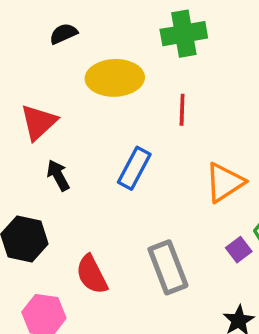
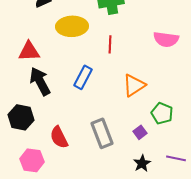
red triangle: (39, 122) -> (29, 51), turned 40
black arrow: (58, 175) -> (40, 81), size x1.6
purple square: (239, 250) -> (140, 132), moved

